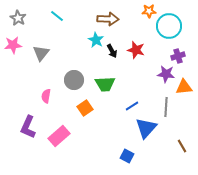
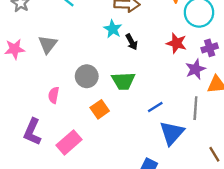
pink star: (13, 45) -> (15, 49), moved
red star: (136, 50) -> (177, 43), moved
purple star: (166, 74) -> (195, 69), turned -30

